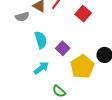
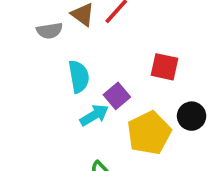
red square: (83, 14) -> (165, 67), moved, turned -35
cyan arrow: (41, 68) -> (94, 115), moved

